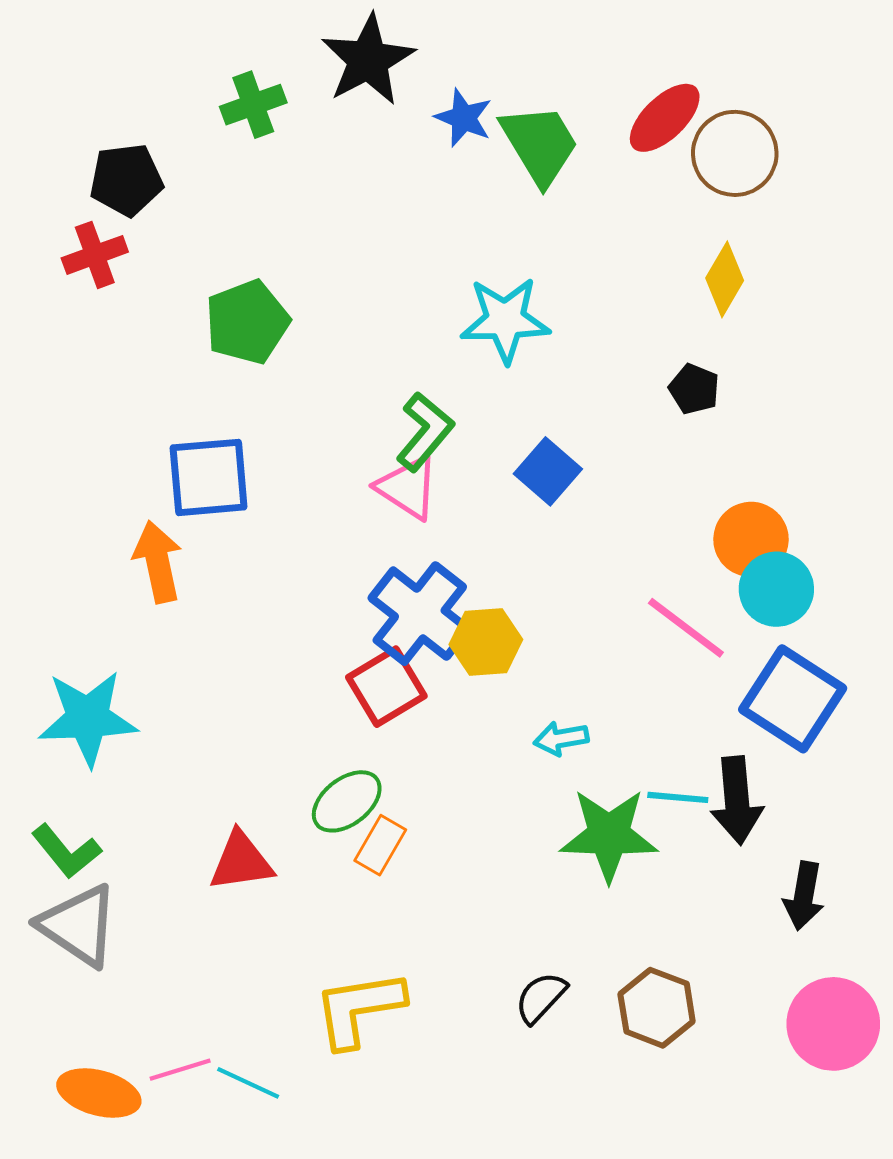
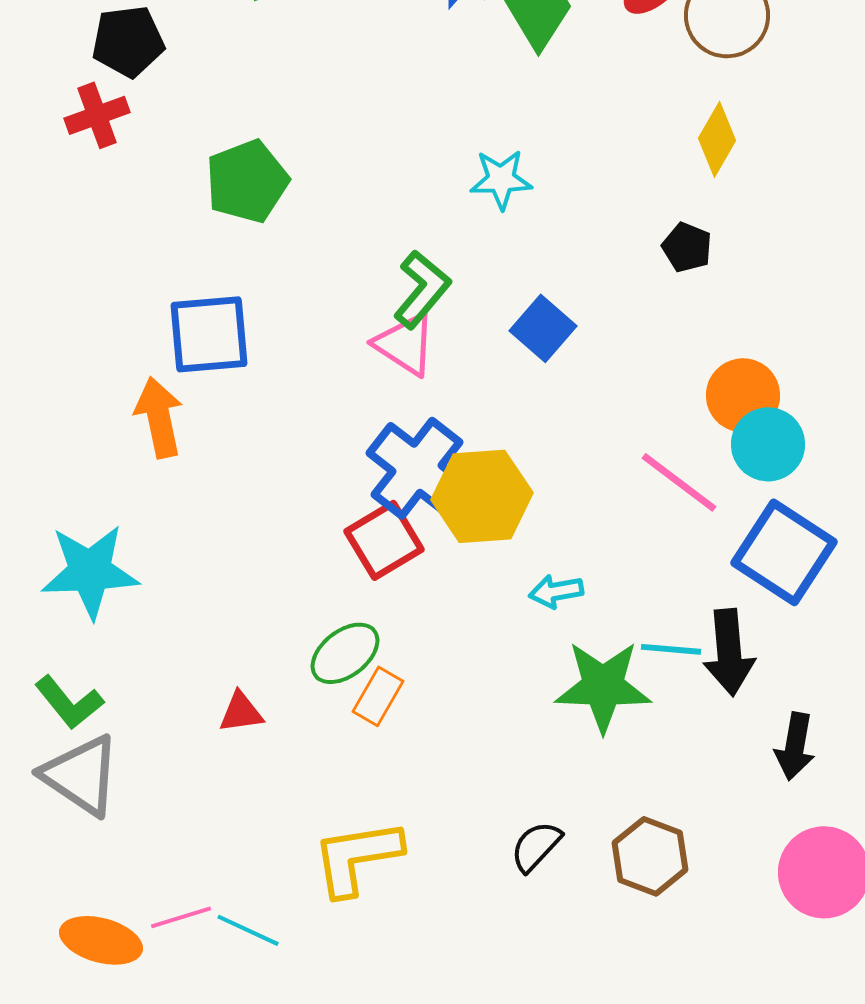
cyan star: (505, 320) -> (501, 179), size x0.7
yellow hexagon: (486, 642) -> (482, 496), size x1.4
red triangle: (241, 861) -> (241, 712), size x0.7

